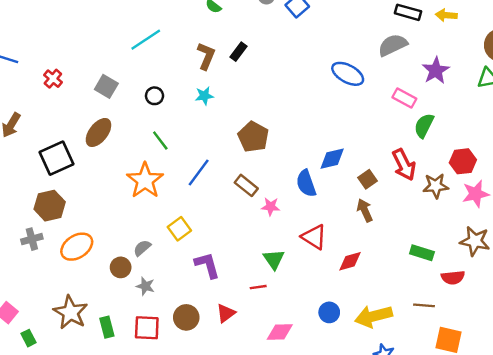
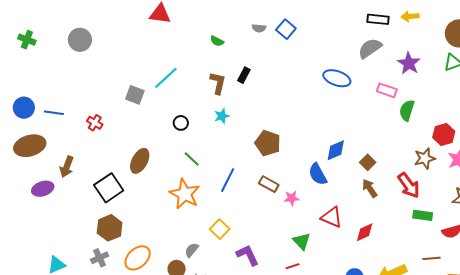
gray square: (106, 86) -> (135, 95), moved
red arrow: (404, 165) -> (409, 185), moved

